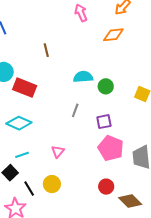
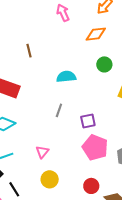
green circle: (106, 86) -> (104, 64), moved
yellow circle: (52, 184) -> (50, 179), moved

